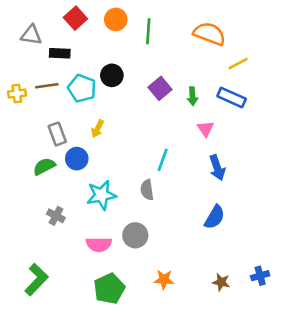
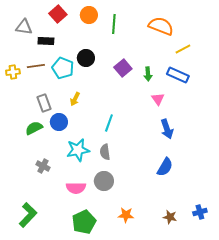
cyan line: (163, 160) -> (109, 123), moved
gray semicircle: (147, 190) -> (105, 152), moved

